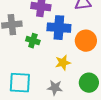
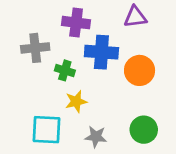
yellow star: (63, 63) -> (76, 101), moved

